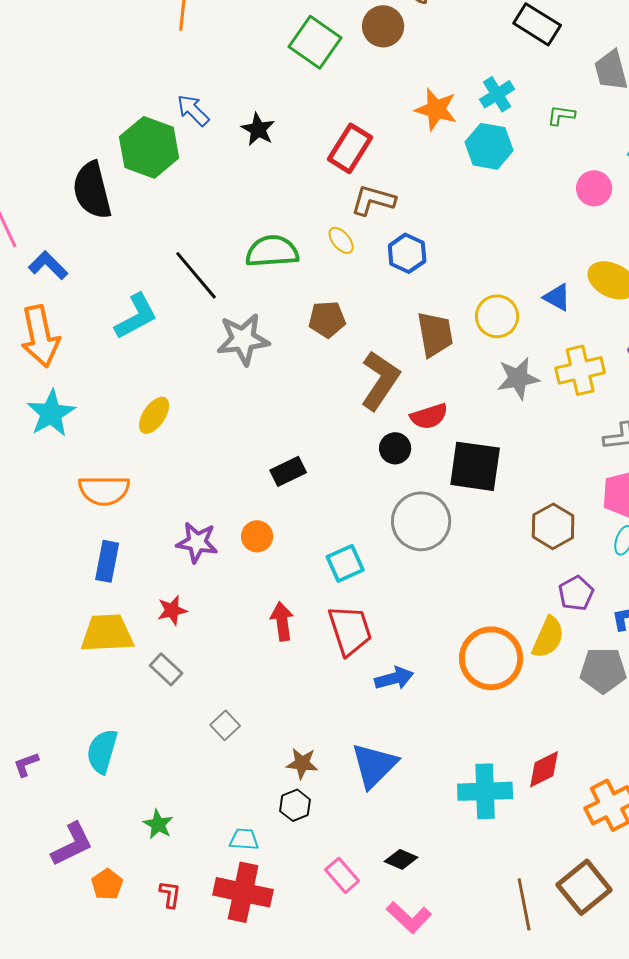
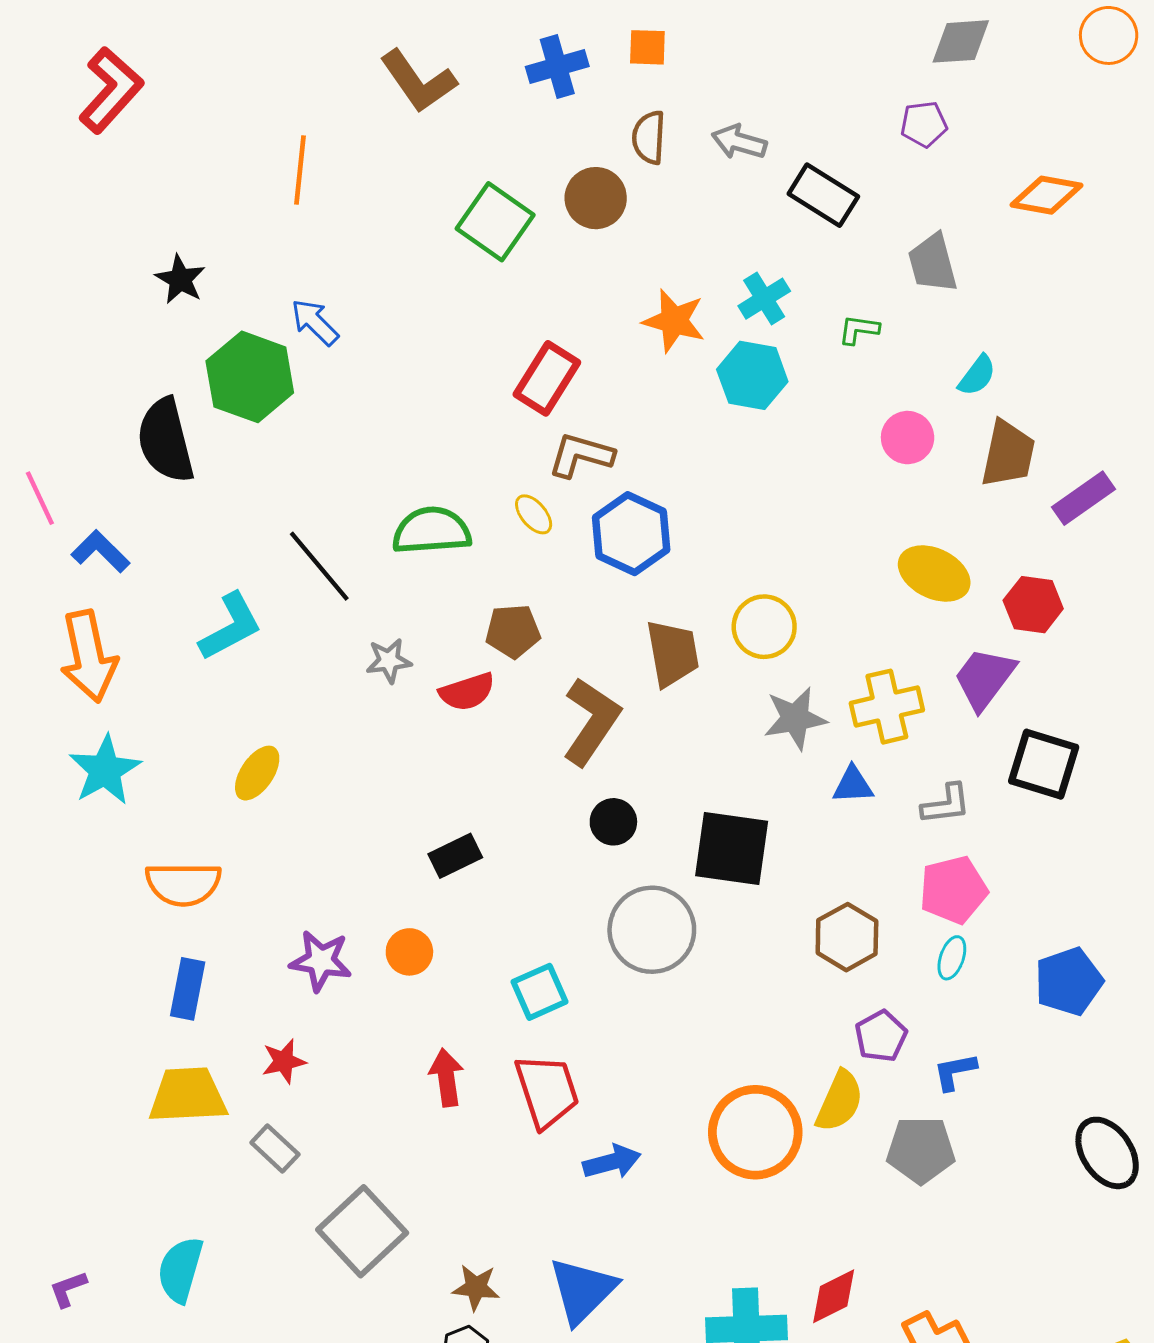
black star: (258, 129) -> (180, 279), moved
blue hexagon: (407, 253) -> (631, 534), size x1.4
blue triangle: (557, 297) -> (853, 785), moved, turned -32
gray star: (243, 339) -> (389, 661), size x0.6
red semicircle: (429, 416) -> (467, 692), moved
gray square: (225, 725) -> (362, 1231), size x2.0

